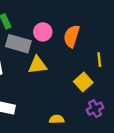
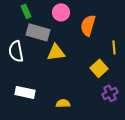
pink circle: (43, 32) -> (61, 12), moved
yellow semicircle: (57, 119) -> (63, 103), moved

